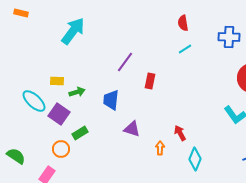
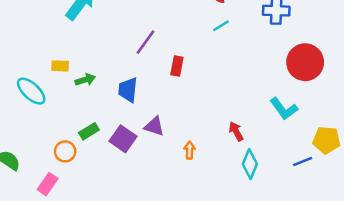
purple square: (59, 114) -> (123, 139), moved
red arrow: (180, 133) -> (236, 131), moved
cyan diamond: (195, 159) -> (250, 164), moved

